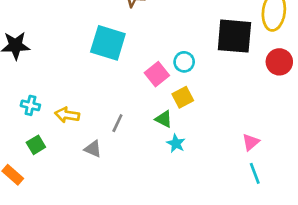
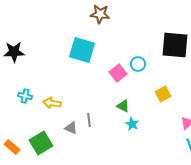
yellow square: (183, 97) -> (163, 94), moved
gray line: (117, 123) -> (89, 120), moved, turned -32
green square: (36, 145) -> (41, 143), moved, size x1.6

